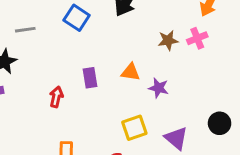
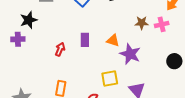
purple star: (159, 88) -> (130, 54), size x1.5
black circle: (220, 123) -> (174, 61), moved

